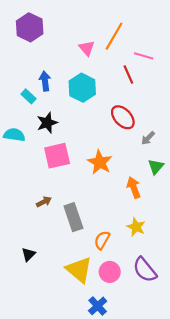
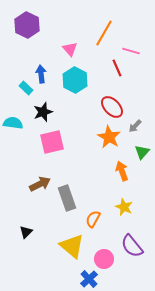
pink triangle: (87, 48) -> (70, 49), moved
orange star: (100, 162) -> (109, 137), moved
brown arrow: (44, 202) -> (40, 184), size x1.5
pink circle: (110, 272) -> (104, 259), moved

